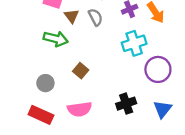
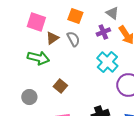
brown triangle: (72, 16) -> (52, 38), turned 32
cyan cross: (134, 43) -> (107, 62), turned -30

